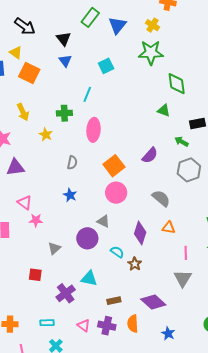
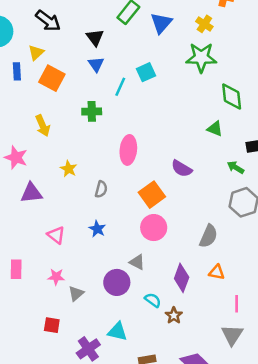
yellow triangle: (16, 52) -> (36, 53), turned 40
cyan line: (87, 94) -> (120, 87), moved
green cross: (64, 113) -> (92, 111), moved
yellow star: (46, 135) -> (69, 169), moved
purple semicircle: (150, 155) -> (182, 169), moved, turned 78
gray semicircle: (161, 198) -> (209, 236), turned 72
pink triangle: (25, 203) -> (56, 235), moved
pink star: (36, 220) -> (56, 277), moved

